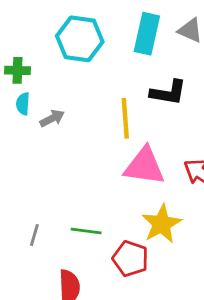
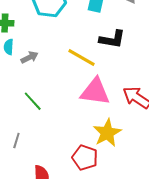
yellow line: (125, 118) -> (82, 58), turned -56
green line: (86, 231) -> (33, 101), moved, turned 40

